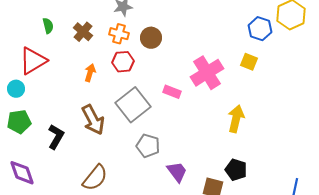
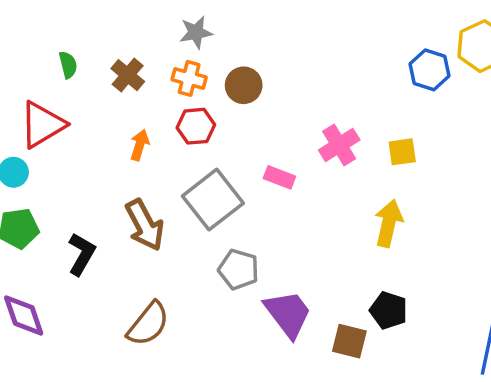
yellow square: (249, 62) -> (402, 152), moved, turned -30
pink cross: (207, 73) -> (339, 145), size x0.7
purple trapezoid: (177, 172) -> (288, 314), size x1.4

